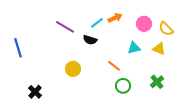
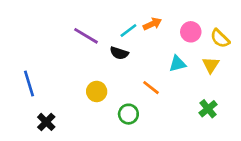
blue line: (18, 48) -> (29, 84), moved
yellow triangle: (159, 49) -> (211, 65), turned 40
green circle: (123, 86) -> (128, 114), moved

